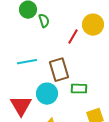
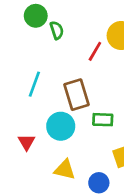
cyan line: (27, 62) -> (34, 84), turned -60
red triangle: (21, 106) -> (27, 142), size x0.6

